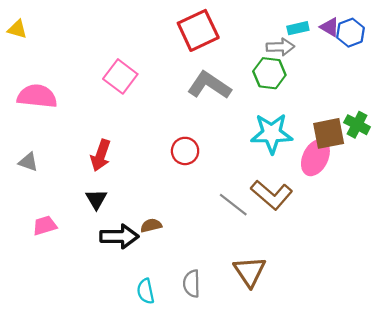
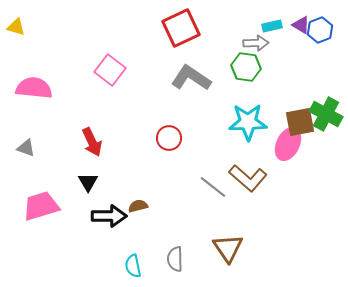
green cross: (357, 125) -> (326, 114), size x1.4
red arrow: (101, 155) -> (92, 142), turned -44
pink trapezoid: (45, 225) -> (41, 206), size x1.6

